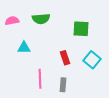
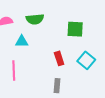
cyan triangle: (24, 48) -> (22, 41), moved
pink line: (40, 79) -> (14, 71), moved

